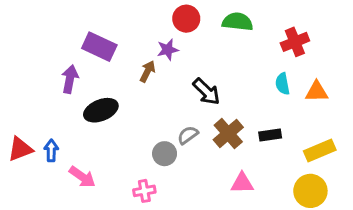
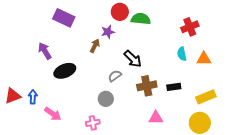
green semicircle: (237, 22) -> (141, 19), moved
purple rectangle: (99, 47) -> (64, 18), moved
purple arrow: (70, 79) -> (45, 51), turned -42
brown cross: (228, 133) -> (147, 86), turned 30
gray semicircle: (188, 135) -> (115, 76), moved

